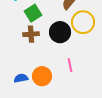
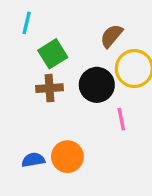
pink line: (70, 65) -> (121, 119), moved

